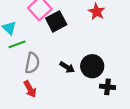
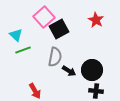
gray semicircle: (32, 63) -> (55, 57), moved
black cross: (107, 87) -> (96, 91), moved

